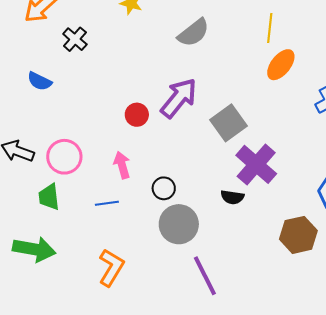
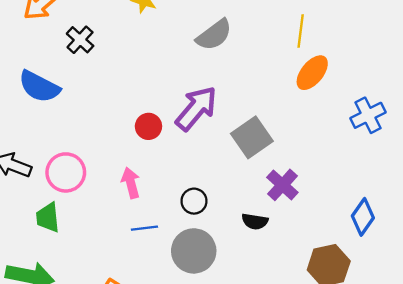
blue semicircle: (40, 81) -> (39, 87), size x1.5
purple cross: (256, 164) -> (282, 185), size x0.7
black circle: (164, 188) -> (194, 201), moved
blue line: (107, 203) -> (144, 228), moved

